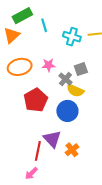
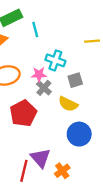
cyan cross: (72, 37) -> (55, 60), moved
gray cross: (65, 79) -> (44, 88), moved
blue circle: (67, 111) -> (79, 134), moved

